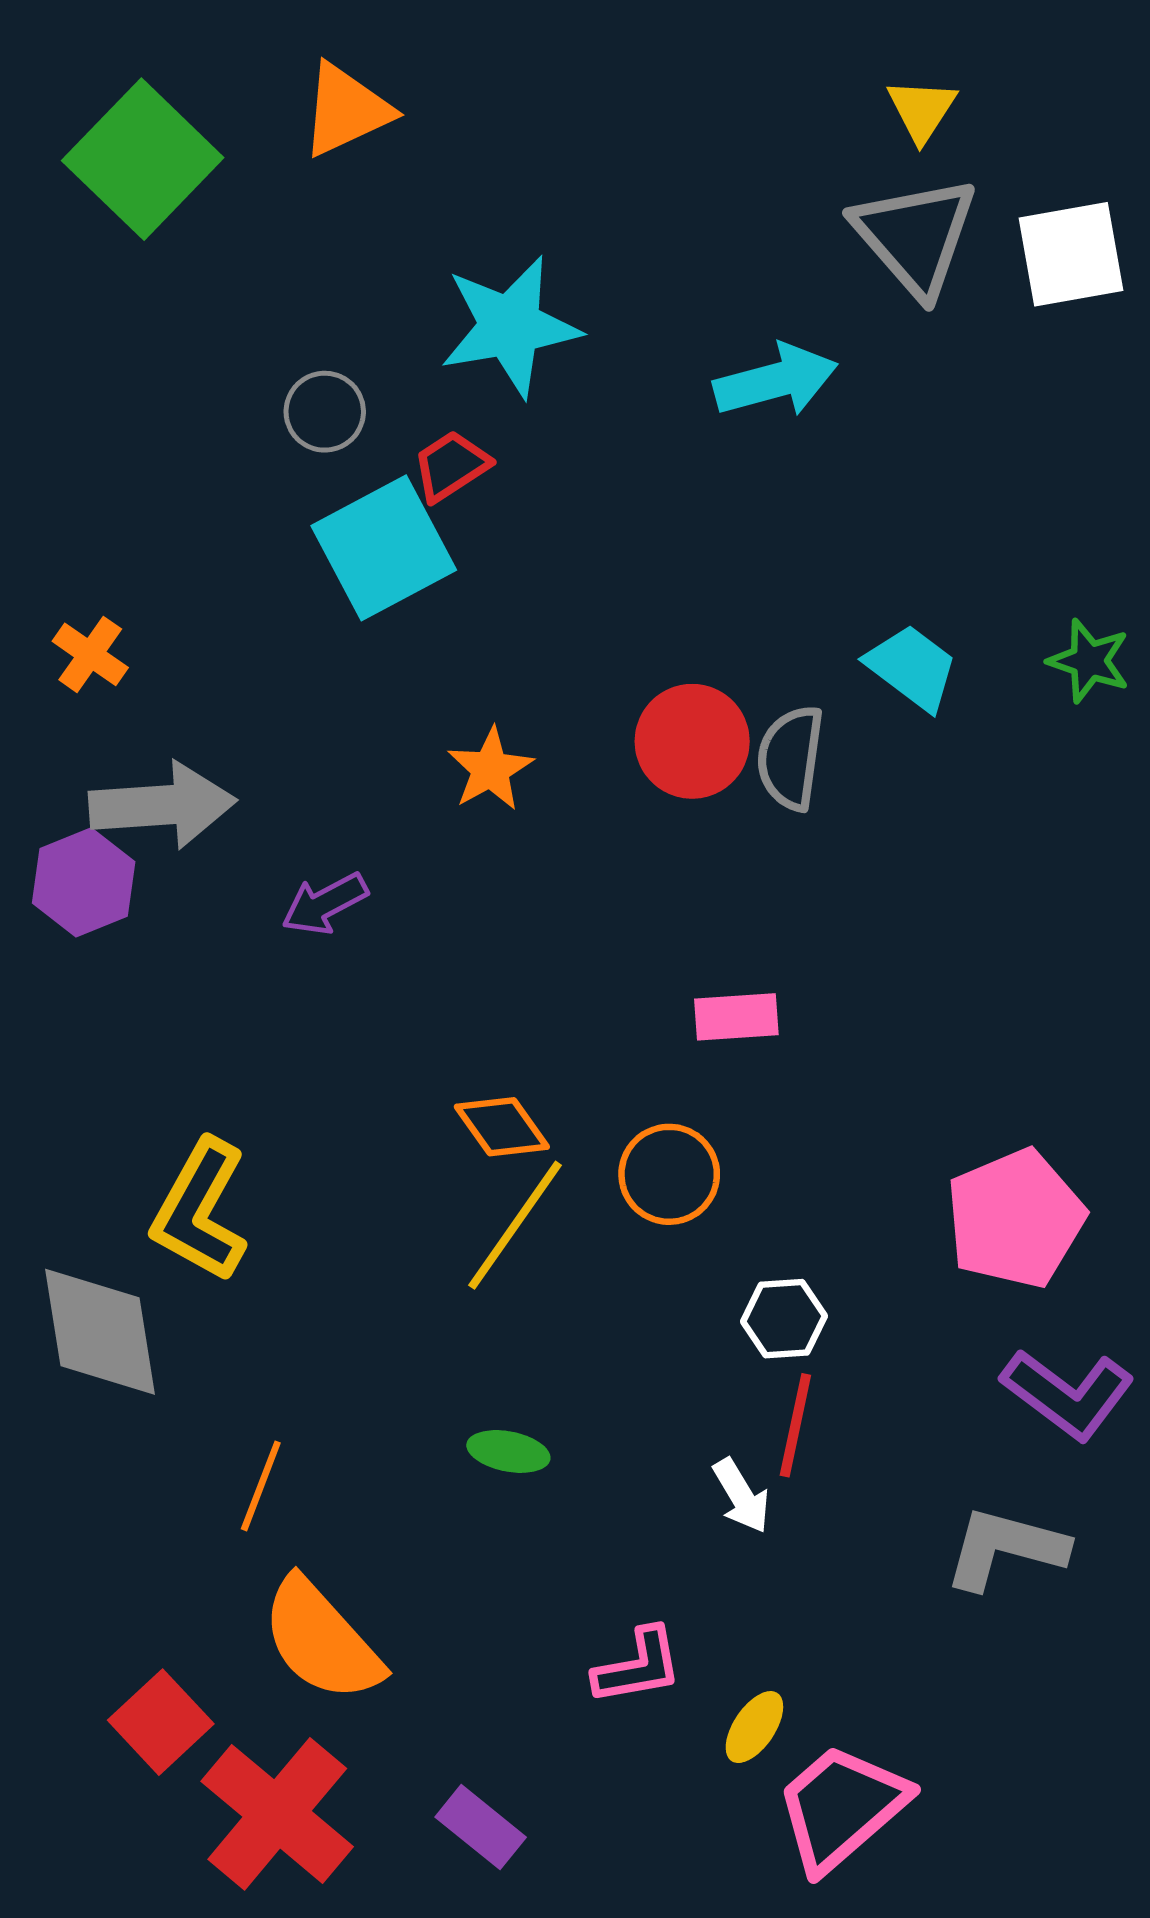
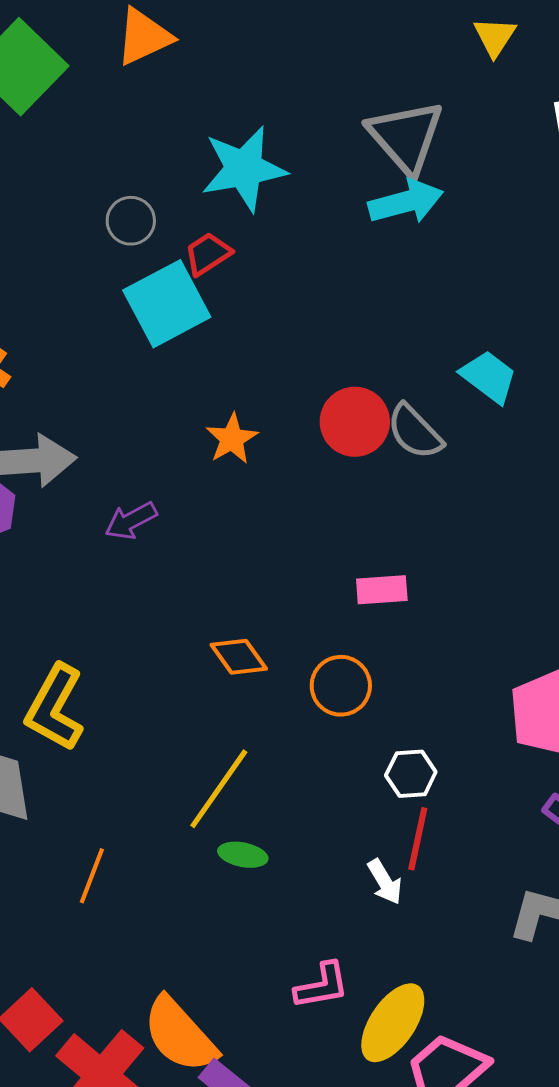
gray triangle: (915, 236) -> (406, 137), moved
gray semicircle: (791, 758) -> (415, 432), turned -52
yellow line: (515, 1225) -> (219, 789), moved
orange semicircle: (321, 1640) -> (180, 1035), moved
yellow ellipse: (754, 1727) -> (393, 1023), size x1.8

